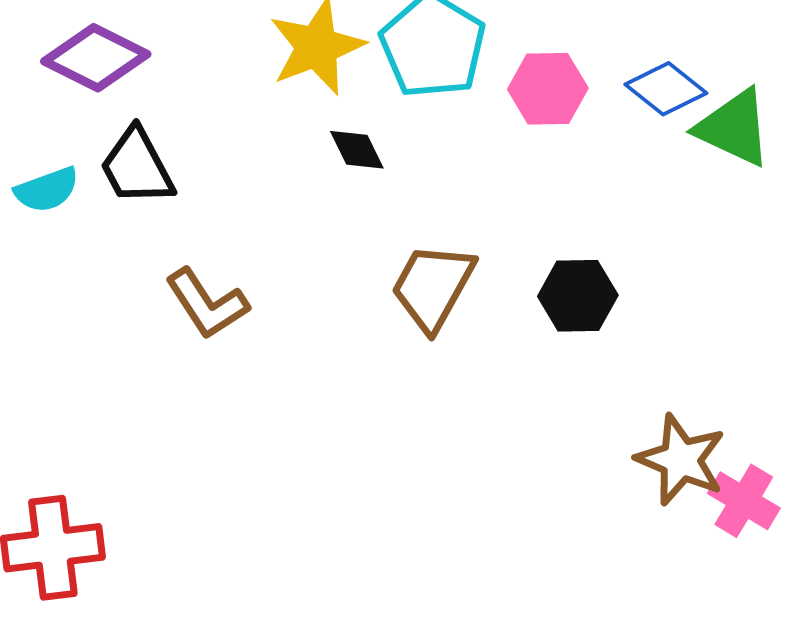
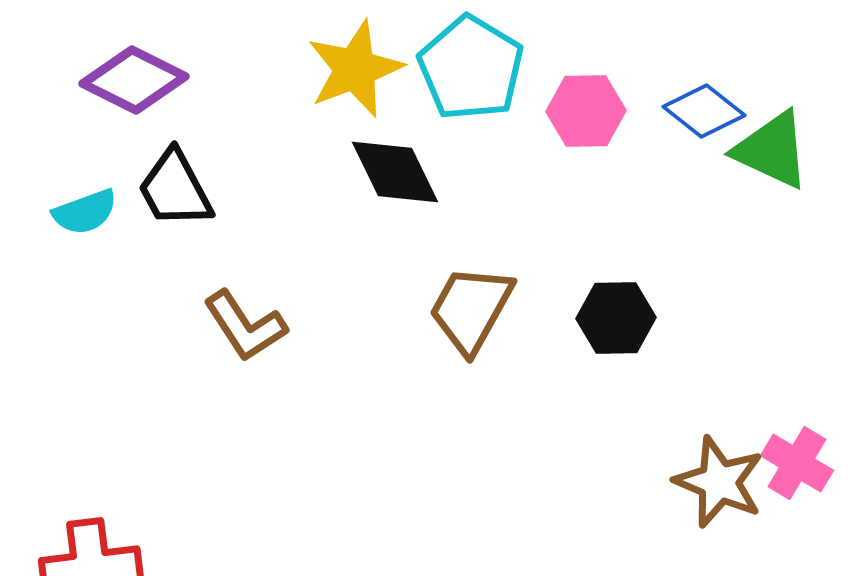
black diamond: (357, 150) -> (395, 172), size x1.6
pink cross: (744, 501) -> (797, 463), moved

